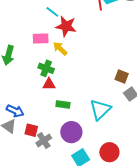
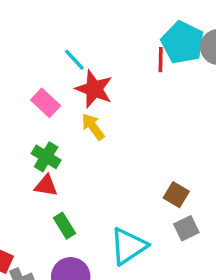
pink rectangle: (41, 39) -> (46, 103), turned 35
yellow arrow: (60, 49) -> (93, 127), moved
green rectangle: (63, 104) -> (64, 226), turned 40

